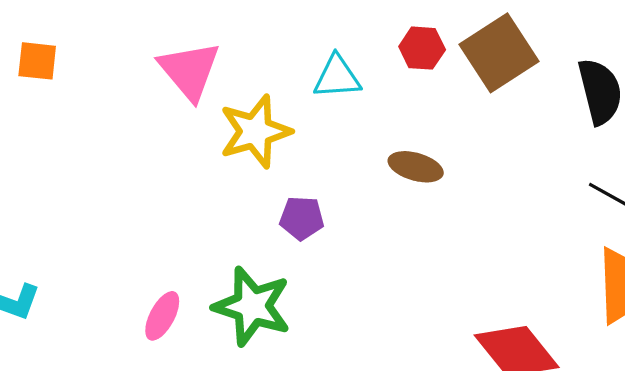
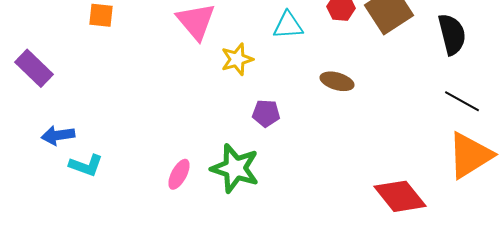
yellow star: (255, 131) -> (237, 59), size x0.7

